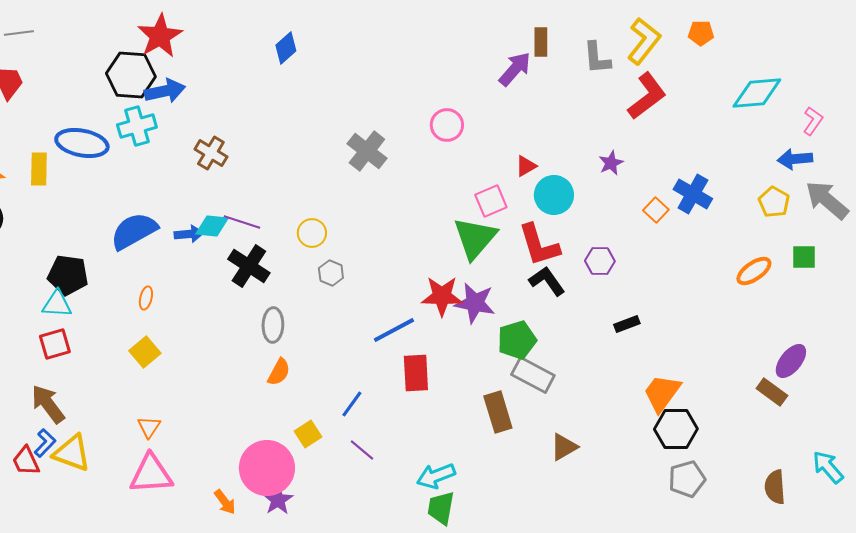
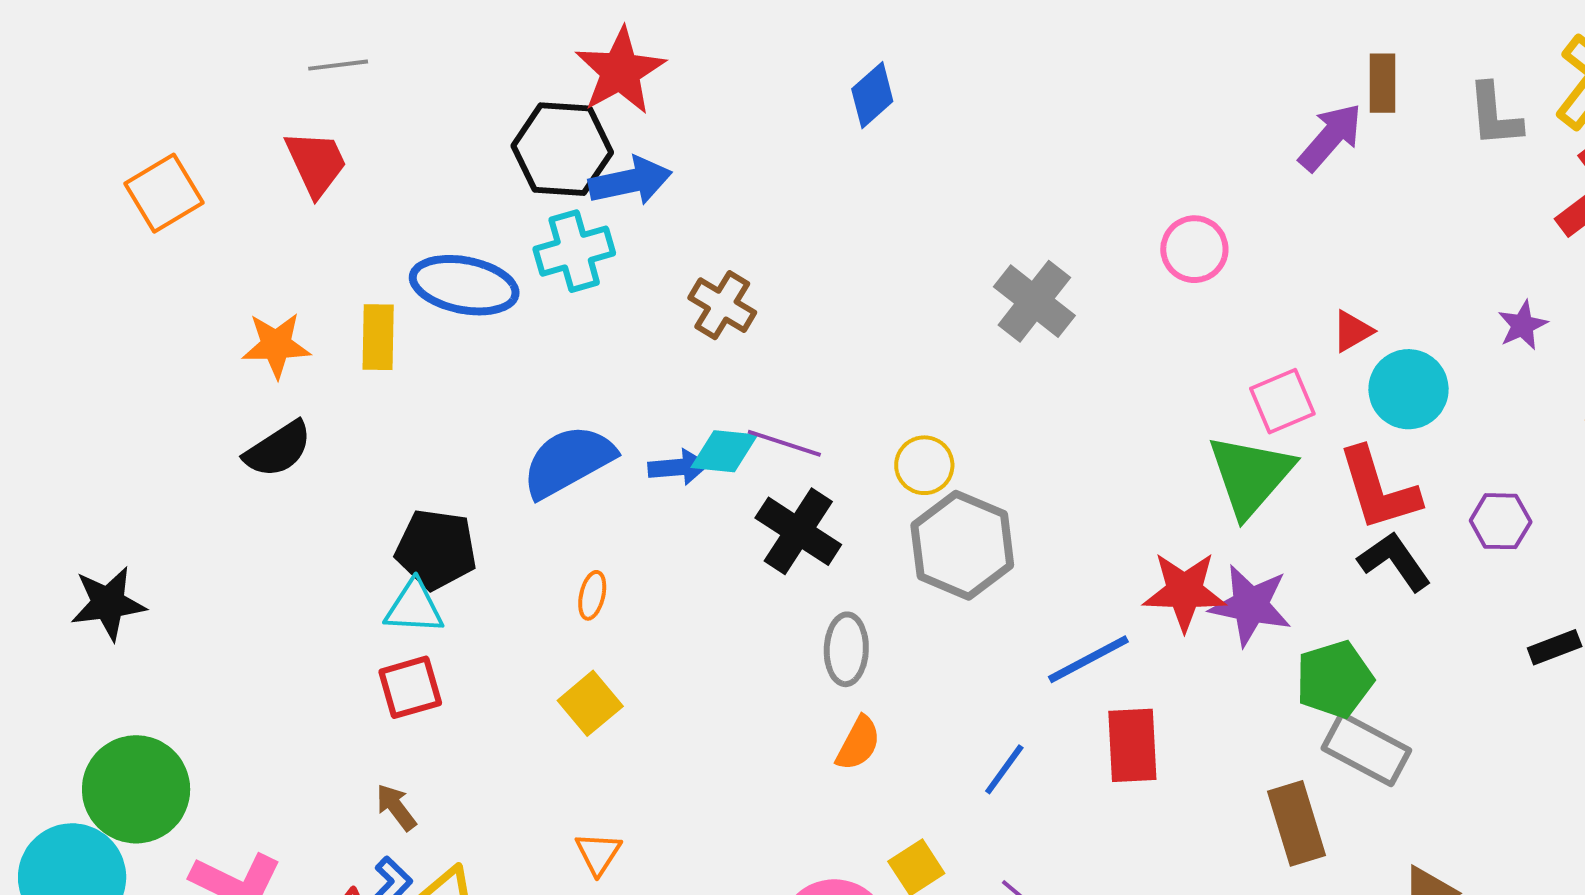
gray hexagon: (331, 273) -> (962, 545), size x2.0
brown arrow: (48, 404) -> (396, 807), size x0.6
blue line: (352, 404) -> (1004, 769), moved

